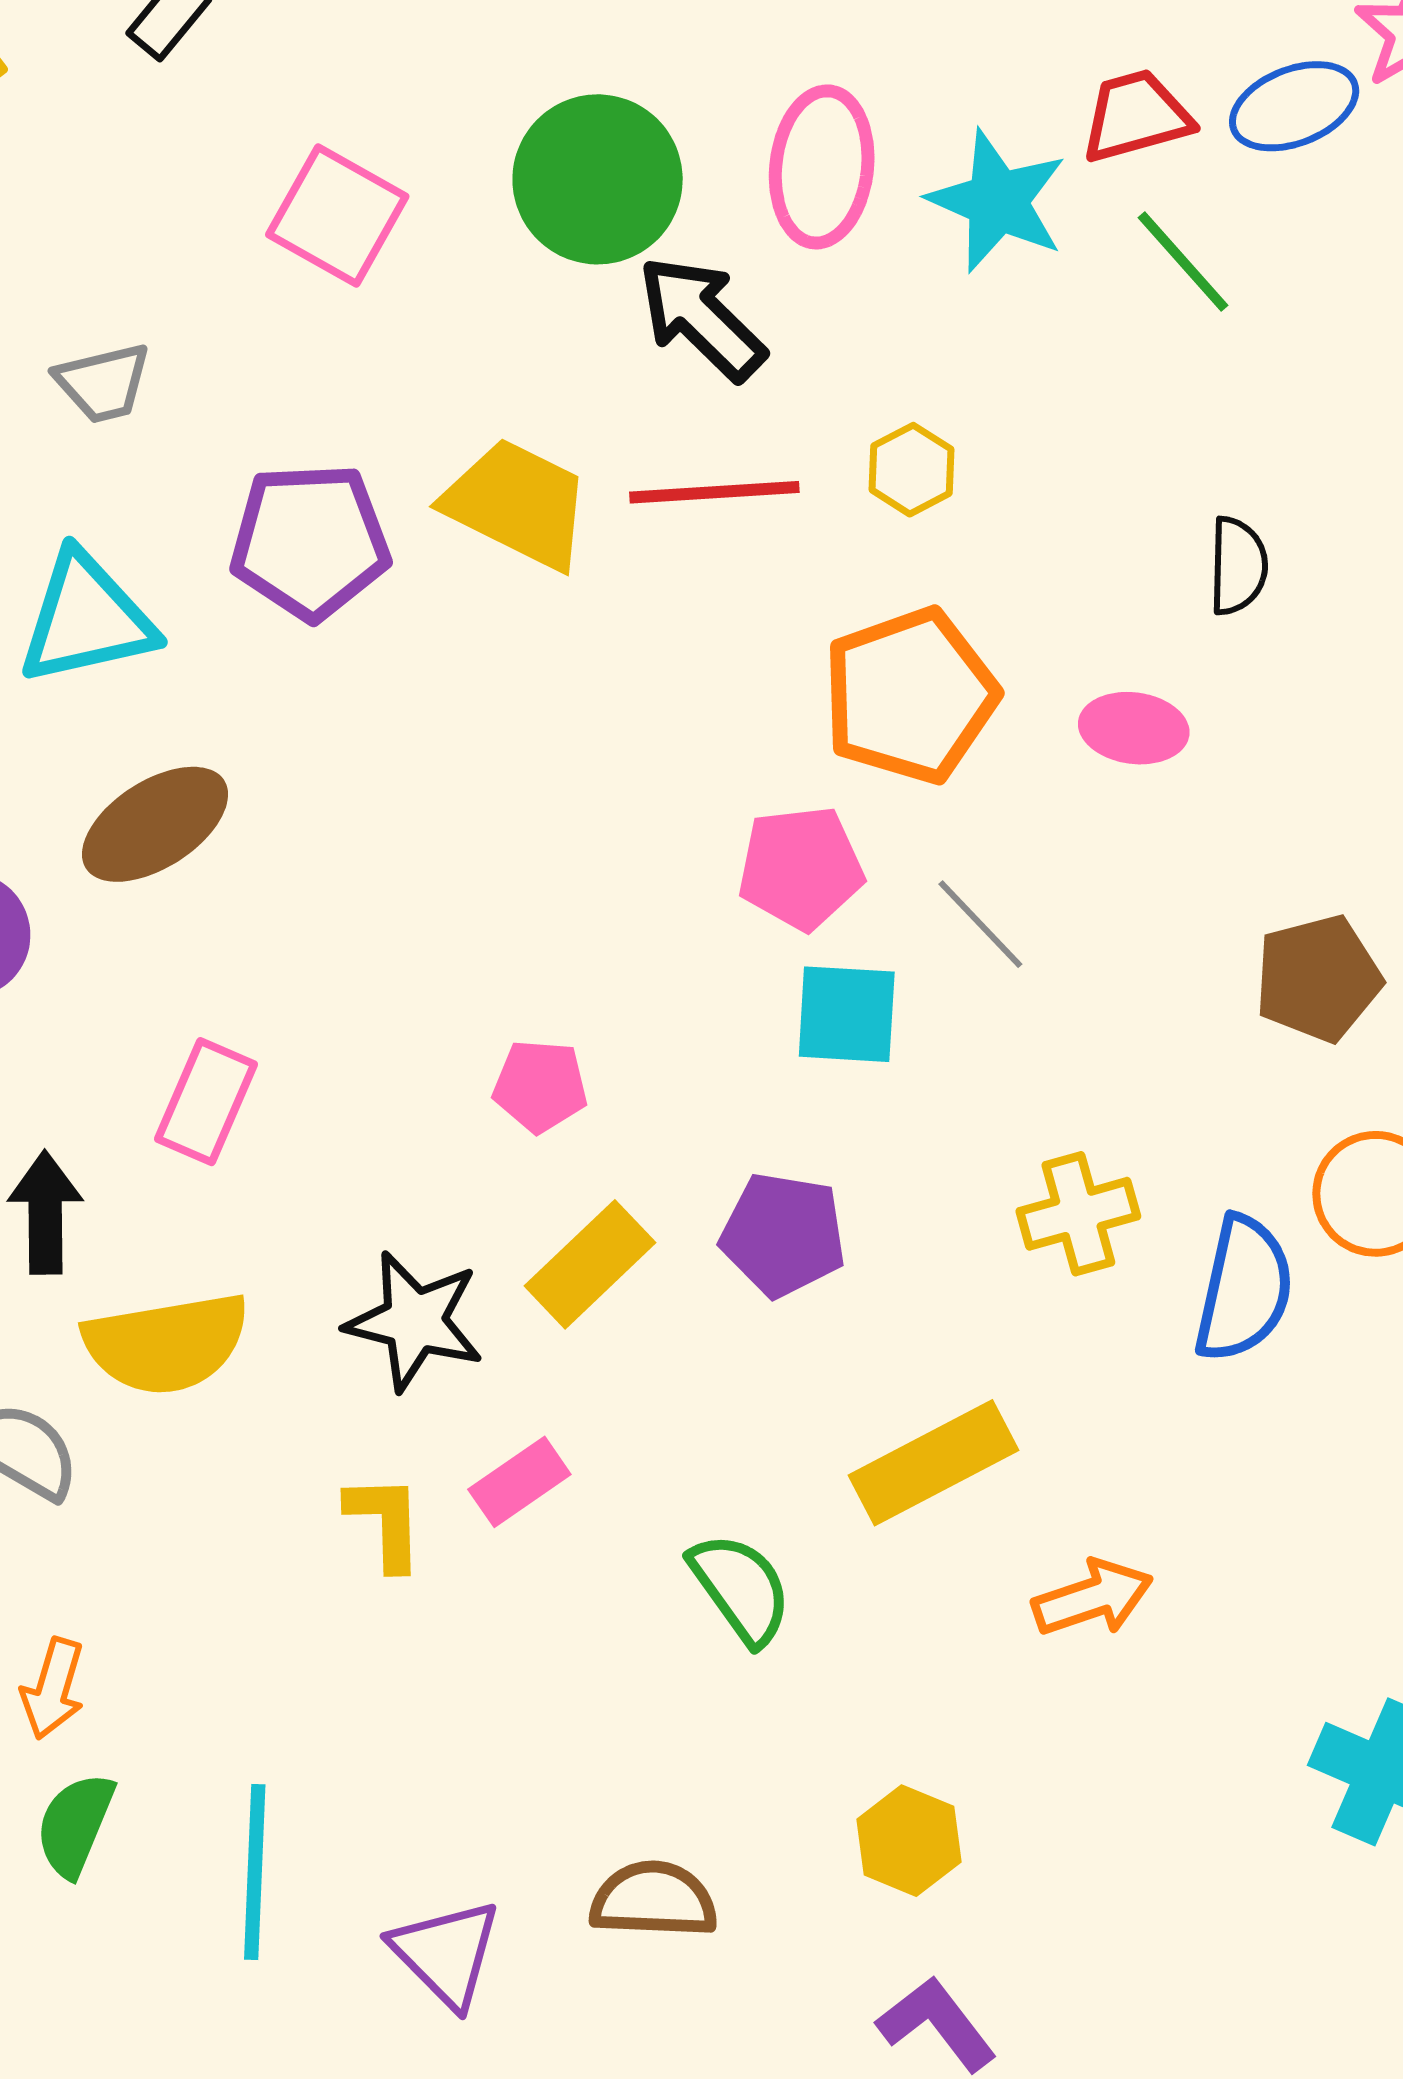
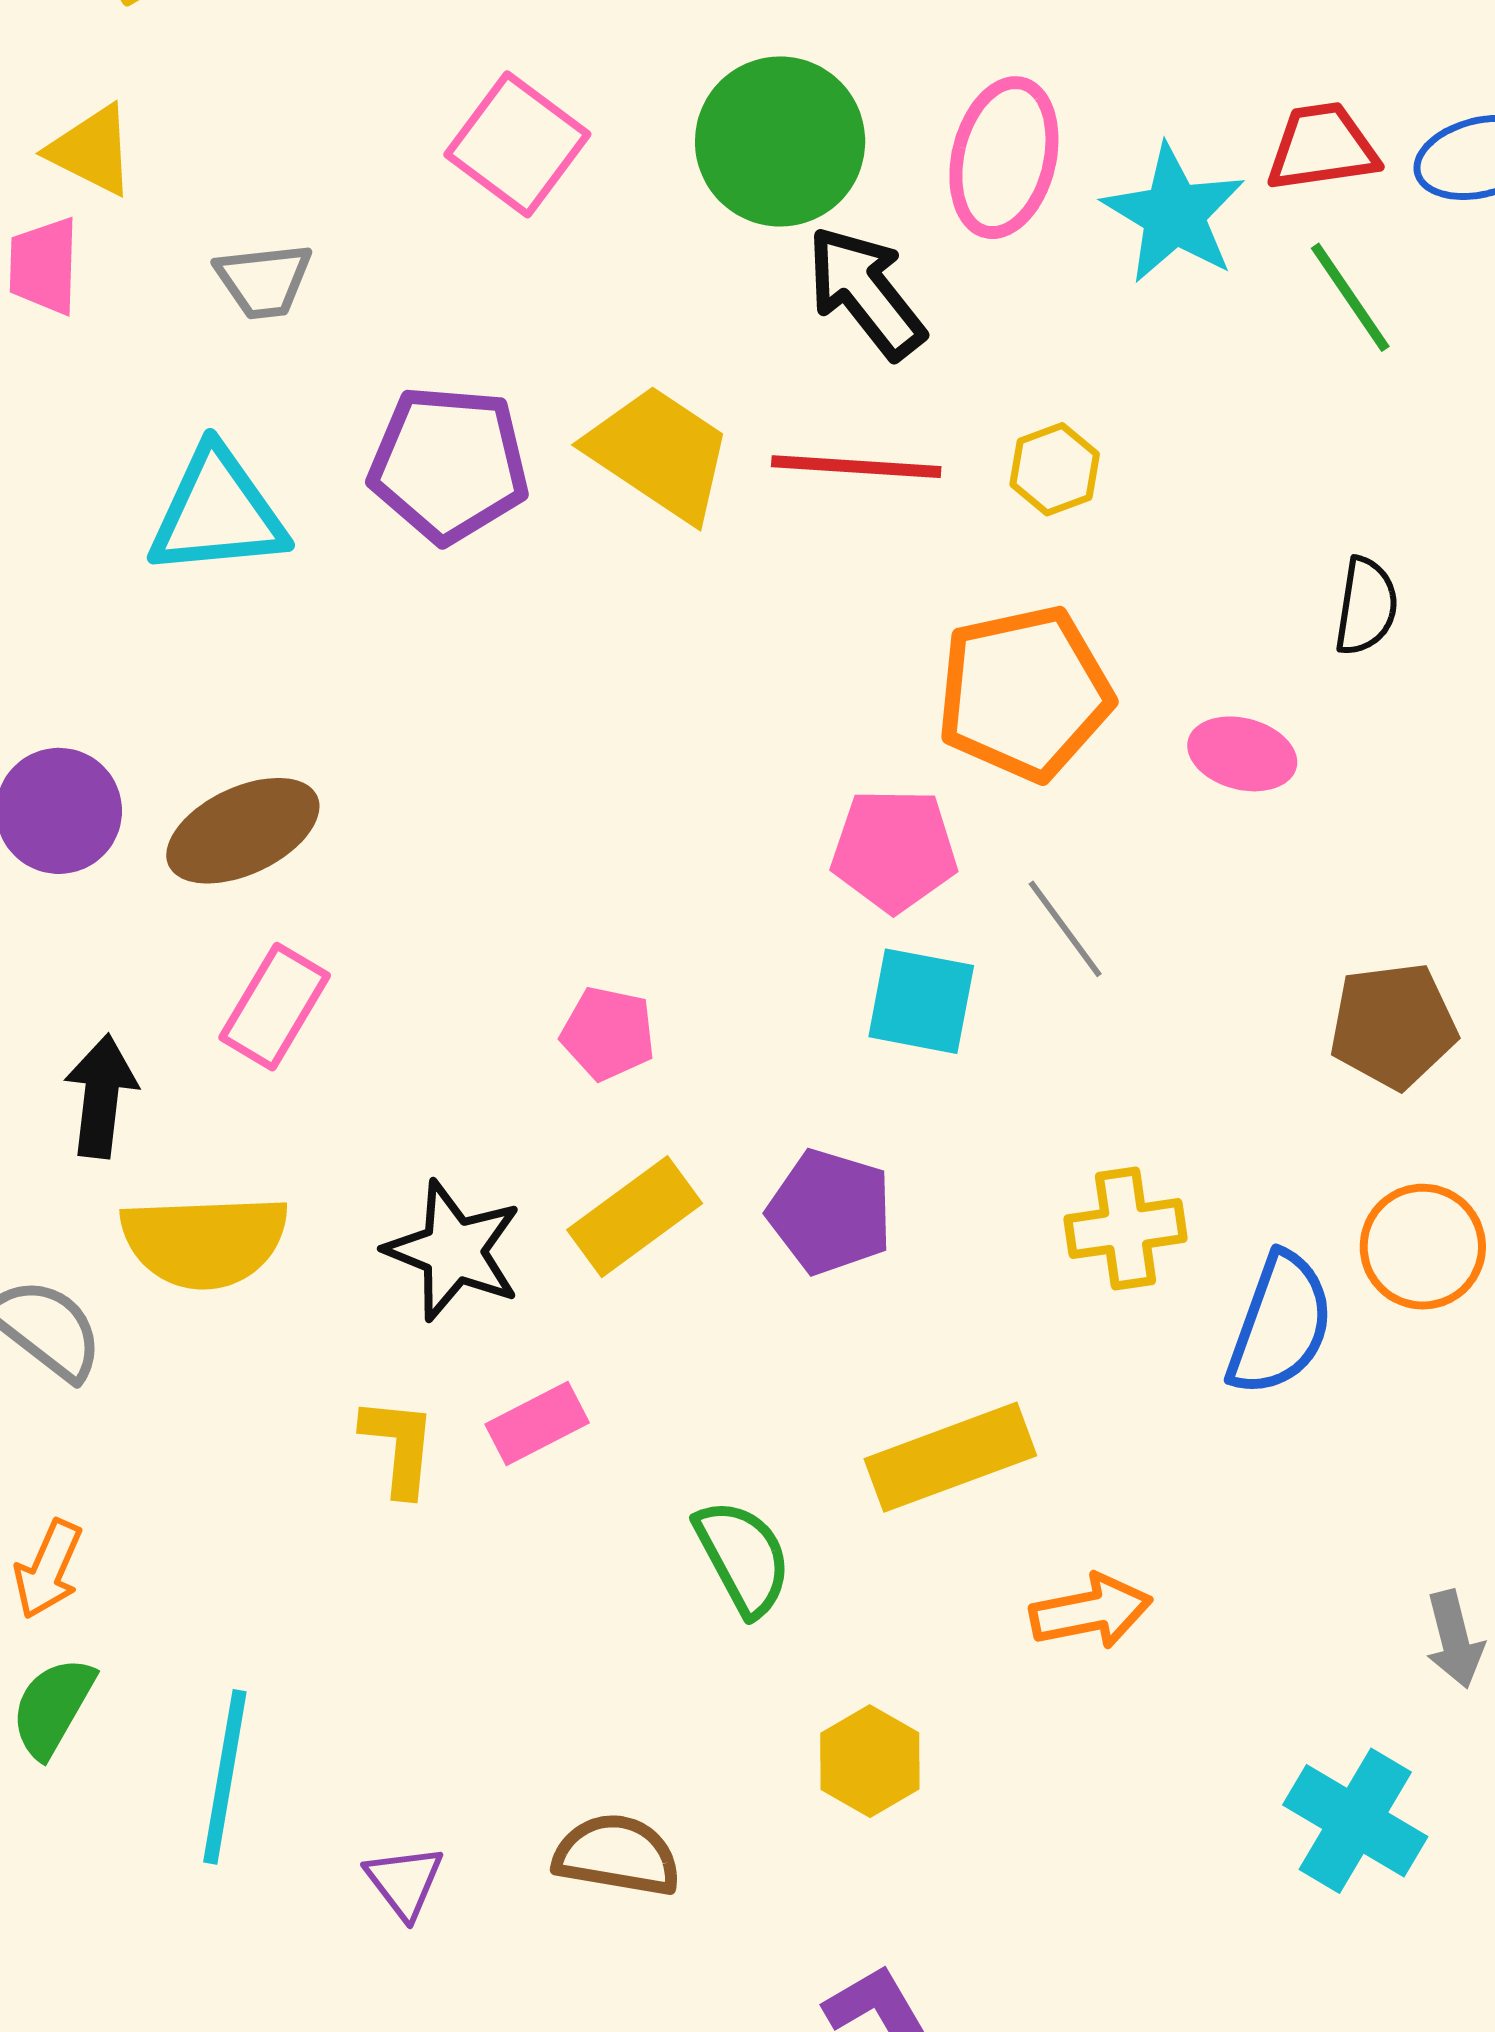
brown ellipse: (155, 824) -> (243, 831), moved
yellow hexagon: (909, 1841) -> (870, 1761), moved
purple triangle: (446, 1953) -> (405, 1882), size x0.7

